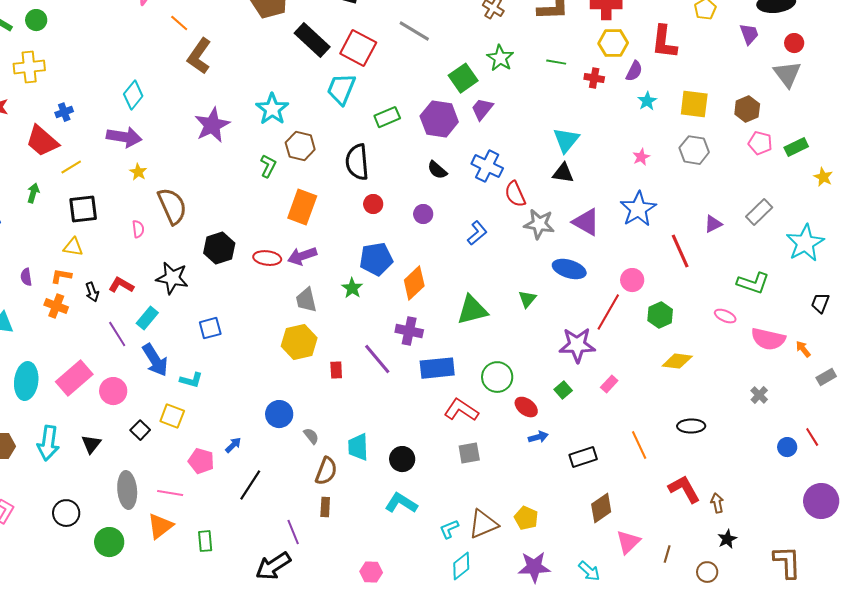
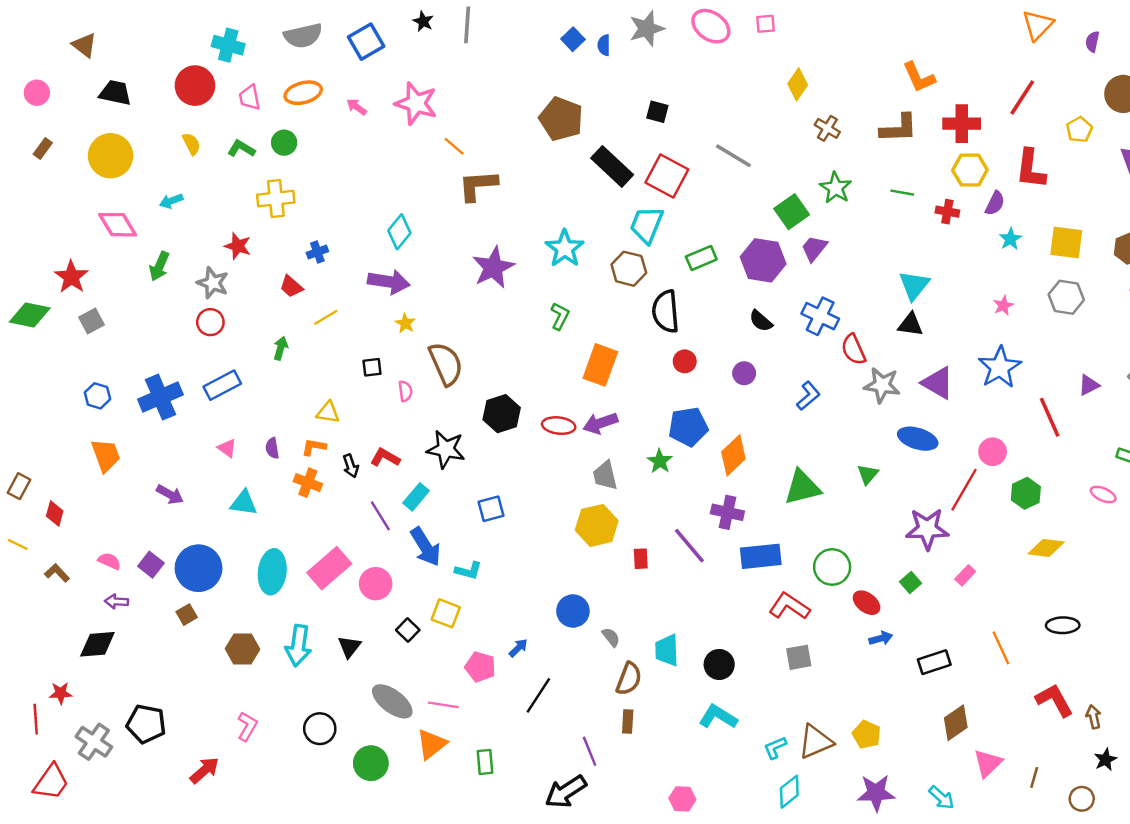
brown L-shape: (199, 56) -> (478, 185), turned 51
red trapezoid: (42, 141) -> (291, 286), size x0.6
brown hexagon: (300, 146) -> (629, 269), moved
black square: (83, 209) -> (372, 367), moved, size x0.6
gray ellipse: (127, 490) -> (392, 701), turned -48

